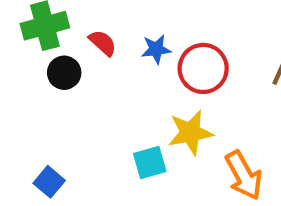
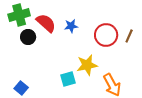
red semicircle: (103, 43) -> (46, 23), size x1.5
red circle: (203, 68) -> (106, 35), moved

